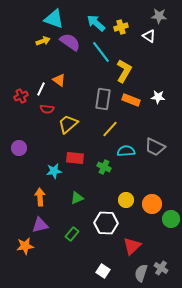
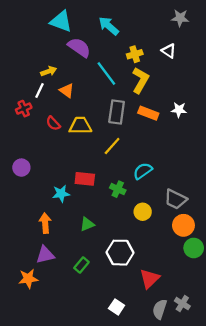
yellow cross: (121, 27) -> (135, 54), moved
white triangle: (149, 36) -> (169, 51), moved
yellow arrow: (43, 41) -> (49, 71), moved
cyan line: (101, 52) -> (106, 73), moved
white line: (41, 89) -> (40, 90), moved
red semicircle: (47, 109) -> (53, 123), turned 40
yellow trapezoid: (68, 124) -> (80, 126), moved, turned 40
yellow line: (110, 129) -> (112, 146), moved
gray trapezoid: (155, 147) -> (176, 199), moved
cyan semicircle: (126, 151) -> (143, 171), turned -30
yellow circle: (126, 200) -> (143, 212), moved
orange circle: (152, 204) -> (183, 225), moved

